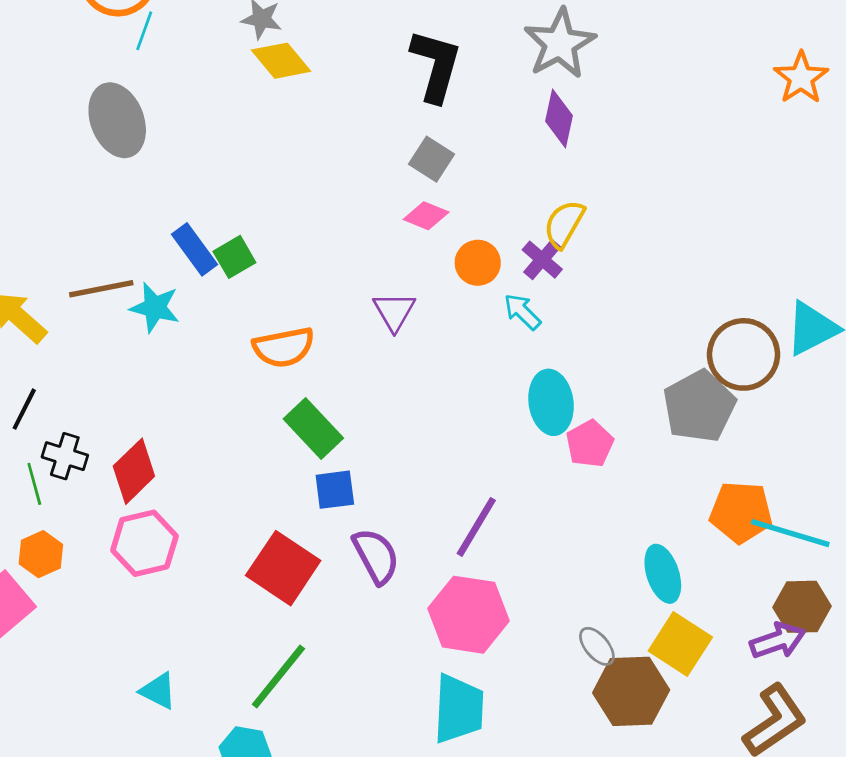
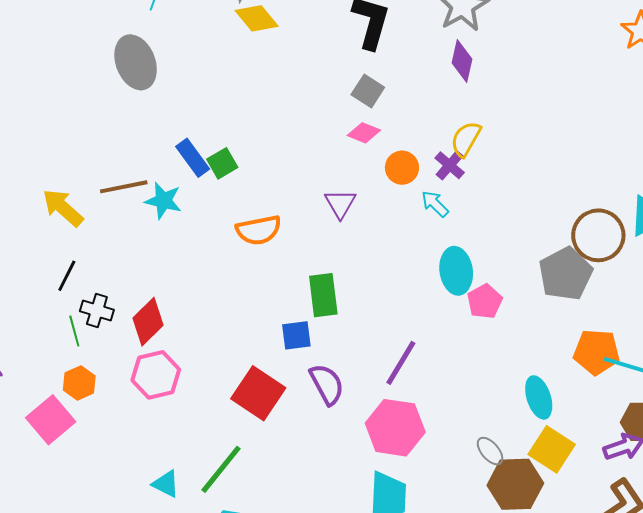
green rectangle: (313, 429) -> (323, 295), moved, turned 36
green line: (278, 677) -> (221, 469), moved

